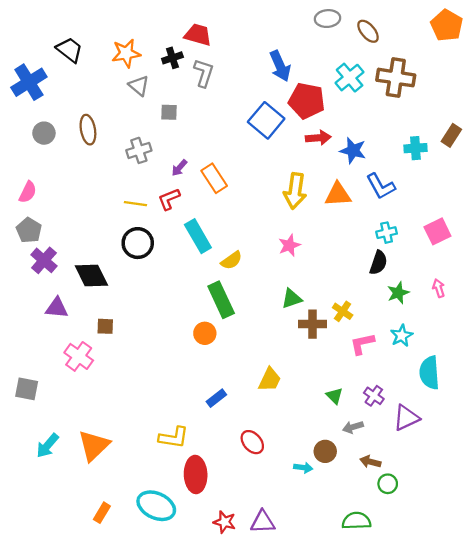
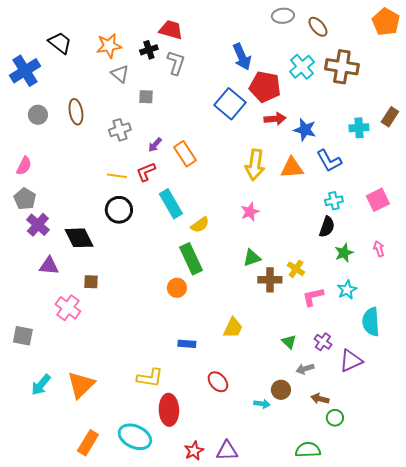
blue rectangle: (216, 398) -> (187, 344), turned 42
orange rectangle: (102, 513) -> (88, 443), size x1.4
red star: (225, 522) -> (194, 451), turned 30

